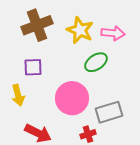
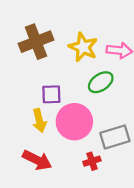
purple square: (33, 67) -> (51, 94), moved
yellow arrow: (18, 95) -> (39, 121), moved

